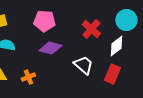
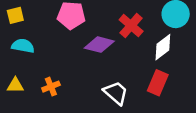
purple diamond: (50, 48) -> (99, 45), moved
white trapezoid: (83, 65) -> (116, 93), moved

